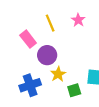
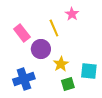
yellow line: (50, 23) -> (54, 28), moved
yellow star: (58, 74) -> (61, 64), moved

